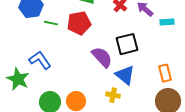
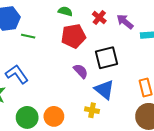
red pentagon: (79, 23) -> (73, 36), moved
purple semicircle: (102, 57) -> (81, 71), size x0.7

